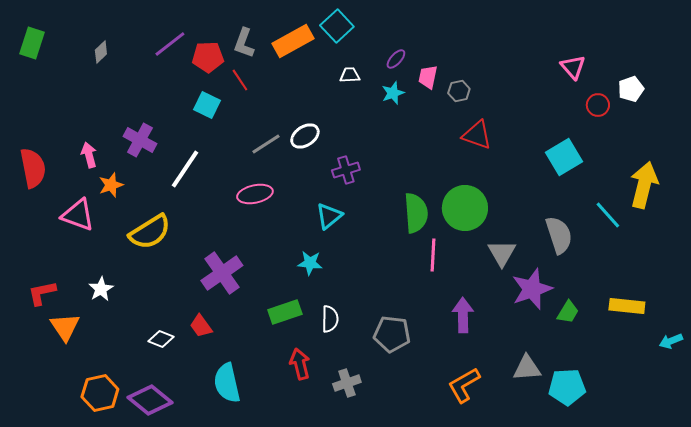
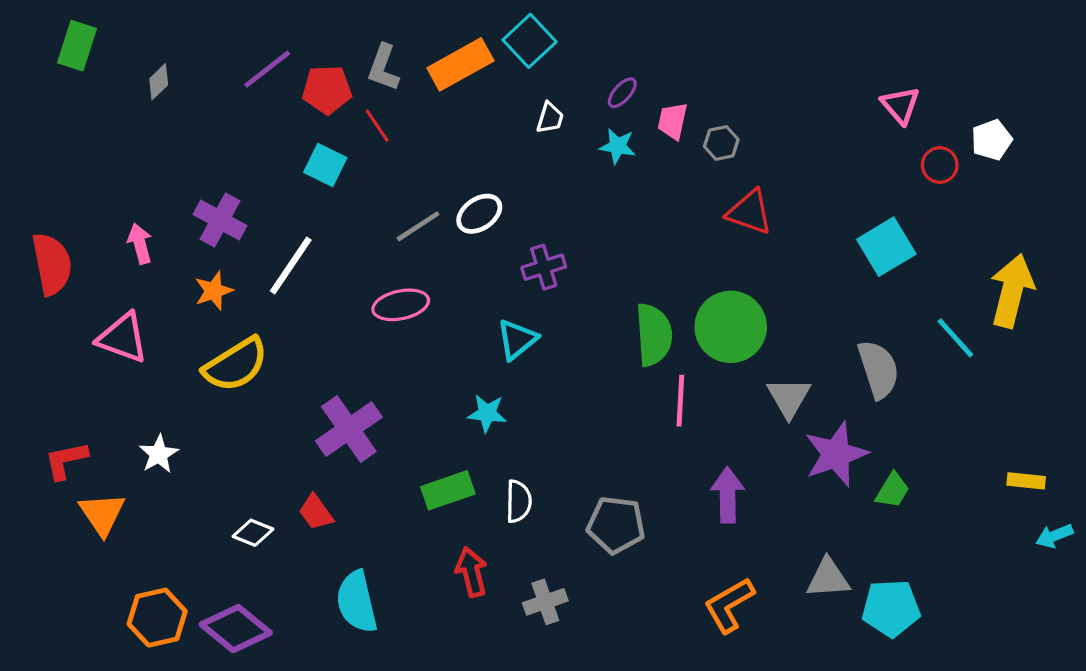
green rectangle: (32, 43) -> (77, 46), moved
white trapezoid: (350, 75) -> (550, 118), turned 110
cyan star: (393, 93) -> (618, 146), turned 30
orange star: (111, 185) -> (214, 291), moved
yellow rectangle: (627, 306) -> (1026, 481), moved, size x0.7

